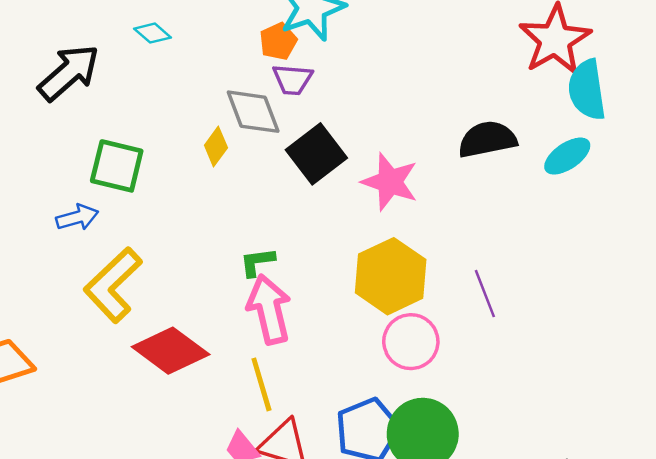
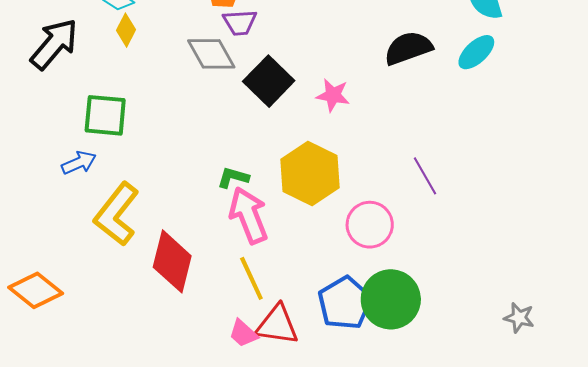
yellow diamond: (216, 147) -> (126, 30), moved
pink star: (390, 182) -> (333, 95), size x0.7
green L-shape: (257, 262) -> (233, 178), turned 32
yellow hexagon: (391, 276) -> (310, 173), moved
red diamond: (171, 351) -> (172, 261), turned 76

